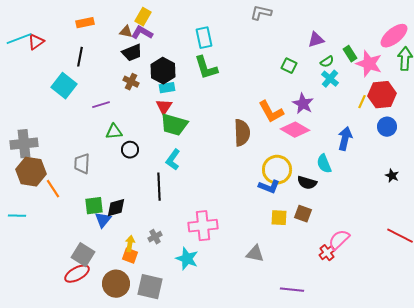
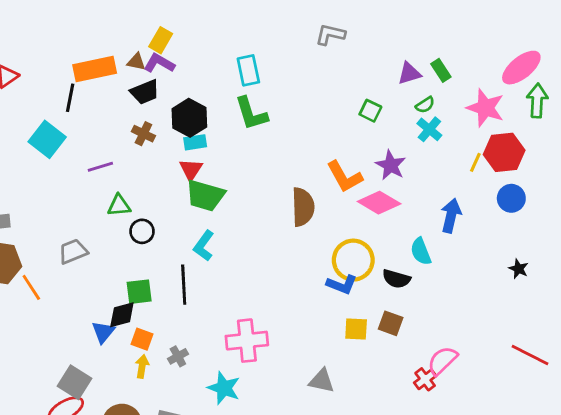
orange rectangle: (85, 23) -> (95, 69), moved, size x1.6
green rectangle: (350, 54) -> (441, 70), moved
gray trapezoid: (82, 164) -> (73, 251), turned 65
green square: (94, 206) -> (139, 292), moved
orange square: (130, 256) -> (142, 339), moved

